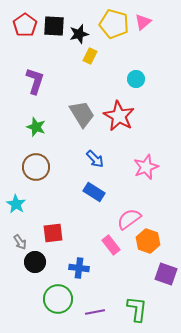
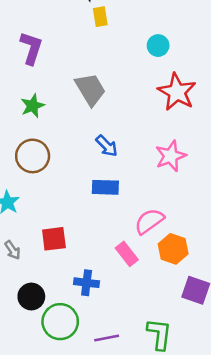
yellow rectangle: (90, 56) -> (100, 17), turned -35
red star: (119, 116) -> (177, 92), moved
green star: (36, 127) -> (33, 106), turned 30
blue rectangle: (94, 192) -> (105, 187), turned -30
black circle: (35, 262) -> (31, 297), moved

